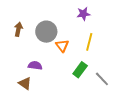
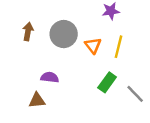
orange triangle: (62, 46) -> (93, 45), moved
brown triangle: (25, 83) -> (37, 100), turned -40

